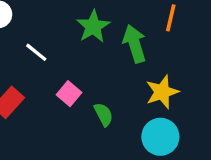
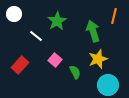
green star: (93, 26) -> (57, 21), moved
yellow star: (162, 92) -> (98, 59), moved

